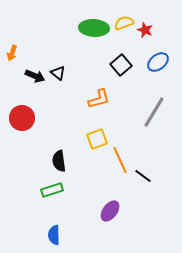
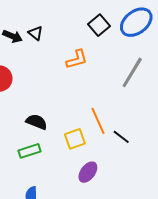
blue ellipse: (158, 62) -> (136, 22), size x1.5
yellow square: (97, 139) -> (75, 139), moved
black semicircle: (59, 161) -> (37, 122), turned 120

